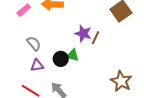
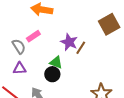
pink rectangle: (24, 10) -> (33, 36), moved
black circle: (61, 59) -> (52, 74), moved

